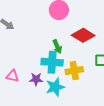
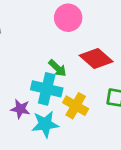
green arrow: (57, 46) -> (57, 68), turned -32
yellow cross: (74, 71) -> (76, 106), turned 30

